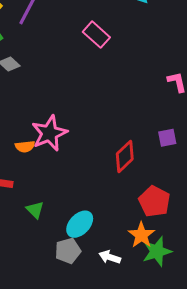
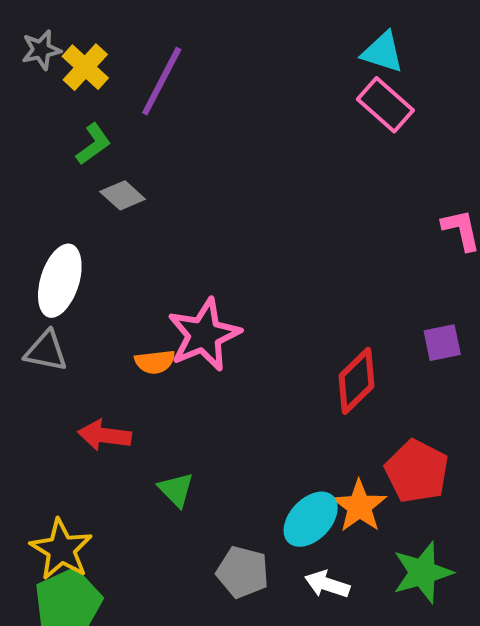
pink rectangle: (96, 35) -> (385, 105), moved
cyan ellipse: (80, 224) -> (311, 519), moved
orange star: (141, 235) -> (359, 506), moved
gray pentagon: (68, 251) -> (243, 572), turned 30

